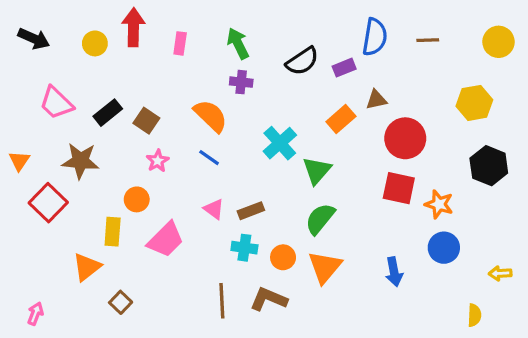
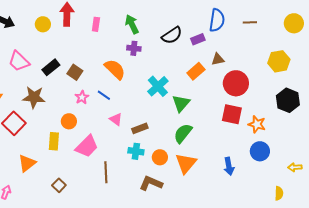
blue line: (209, 158) -> (104, 95), moved
pink triangle: (214, 209) -> (116, 119), moved
orange triangle: (87, 267) -> (27, 163), moved
brown line: (222, 301) -> (106, 172), moved

